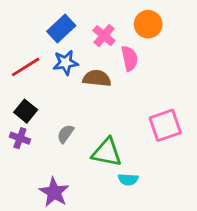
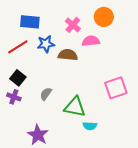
blue rectangle: (61, 28) -> (30, 22), moved, turned 48
pink semicircle: (130, 58) -> (91, 41), turned -84

